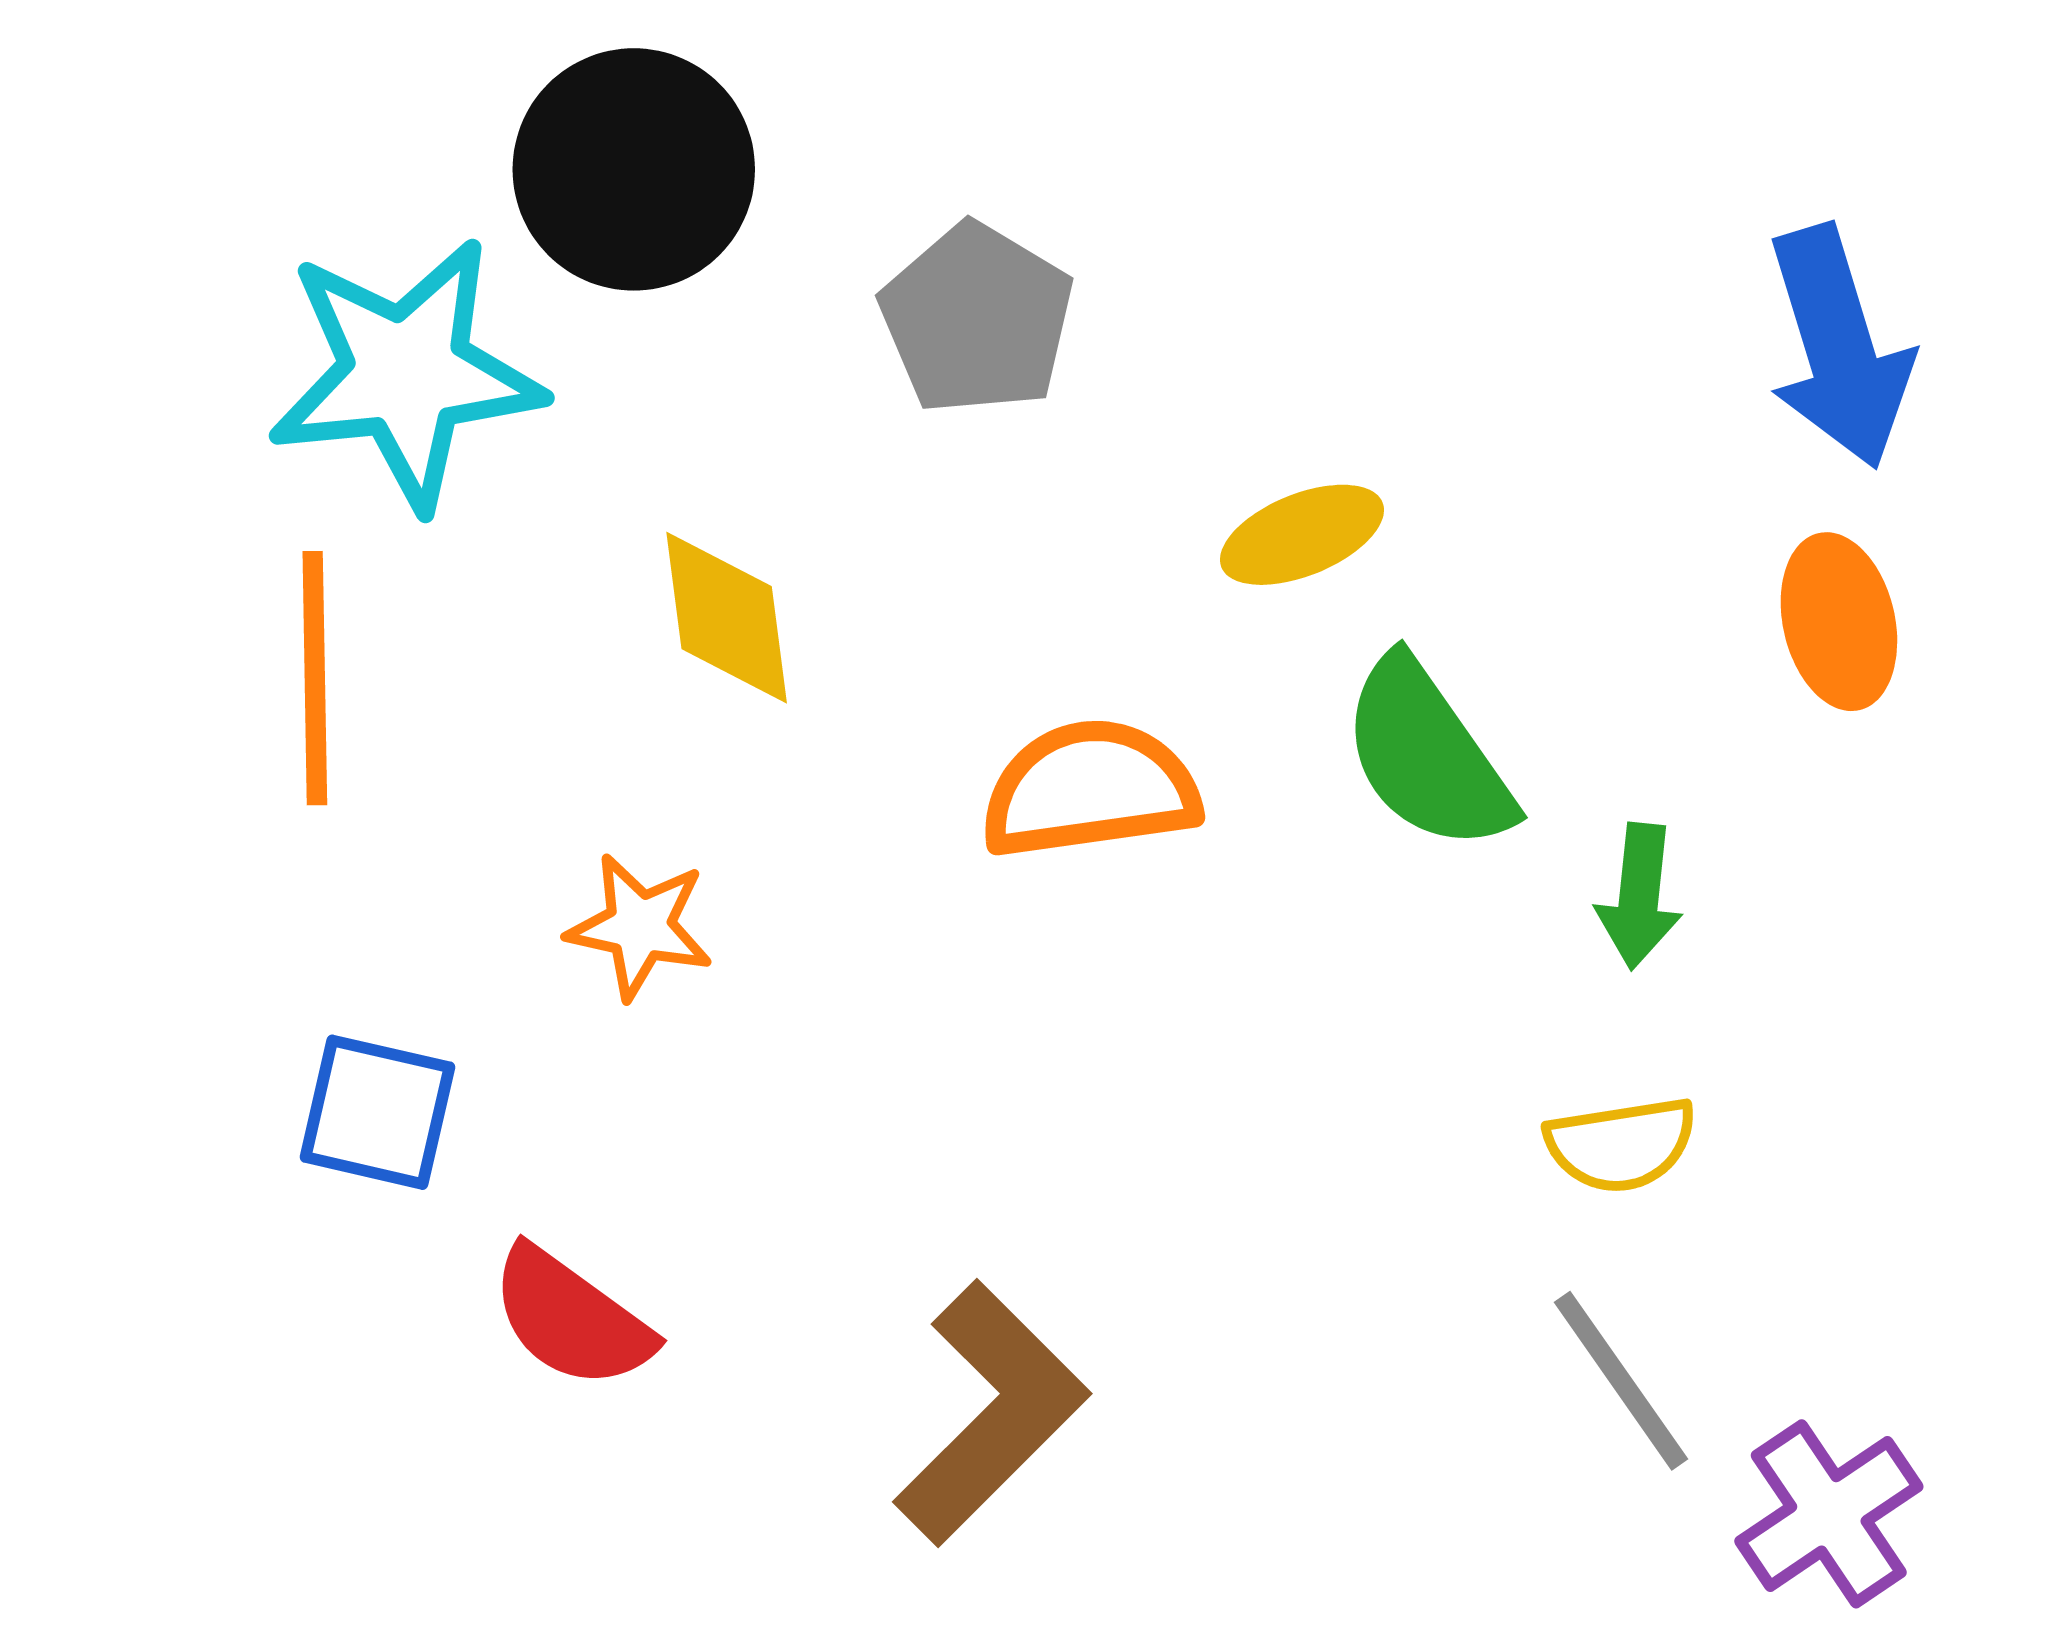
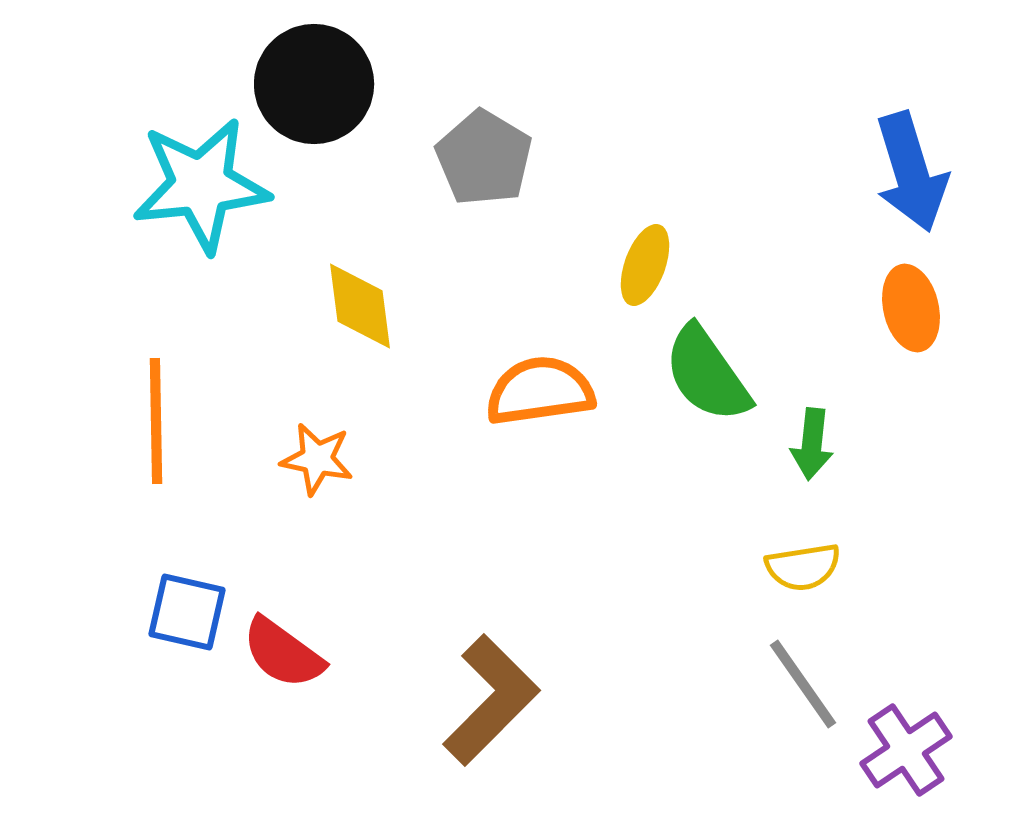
yellow ellipse: (1302, 535) -> (645, 265), turned -48
orange line: (315, 678) -> (156, 421), moved
blue square: (377, 1112) -> (187, 612), moved

